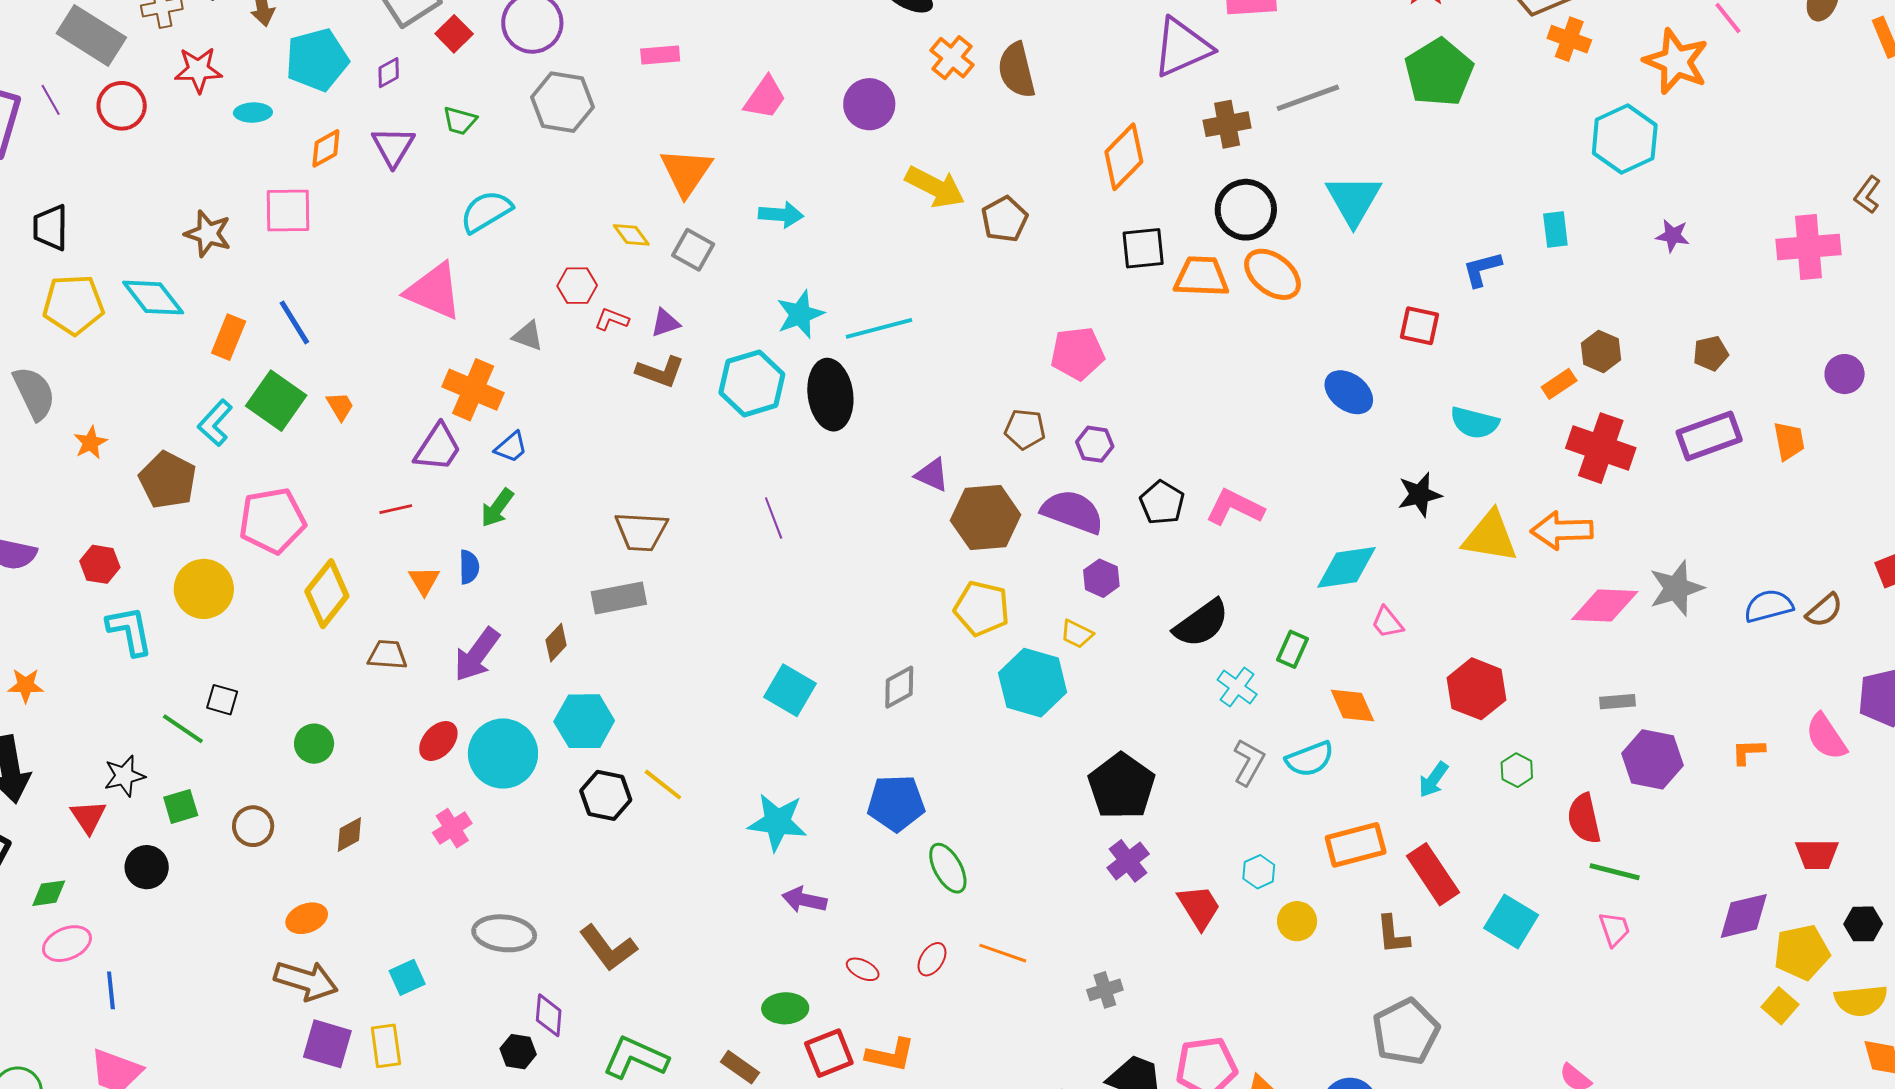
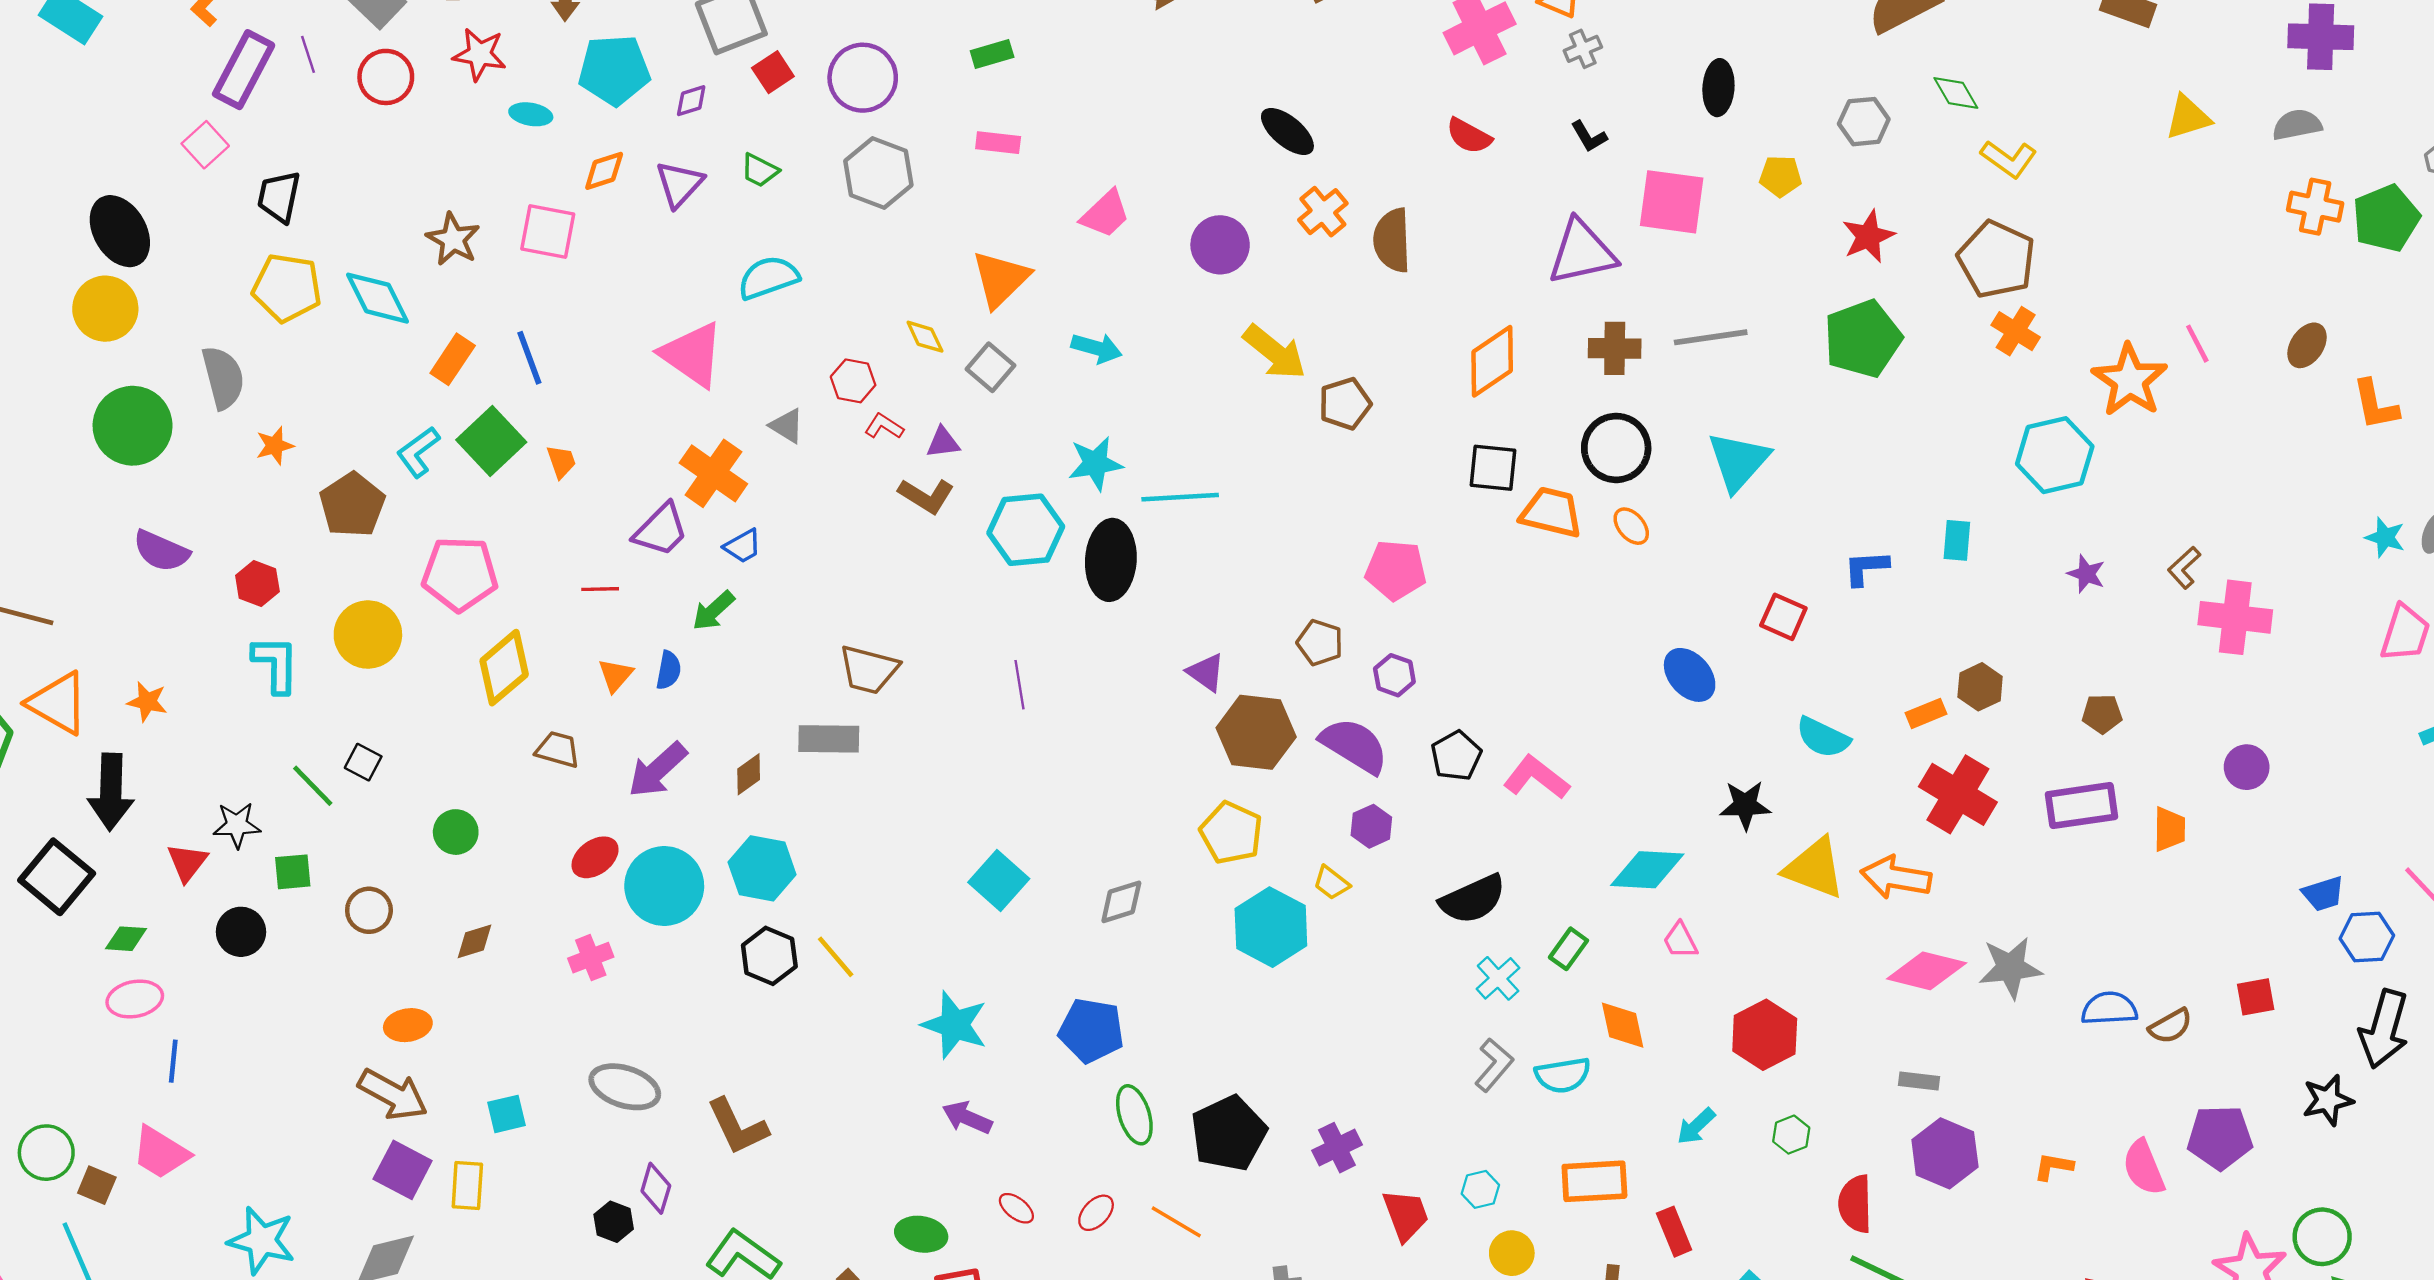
brown L-shape: (1868, 195) -> (2184, 568), moved
orange ellipse: (1273, 274) -> (1631, 526), size x0.6
black pentagon: (1121, 786) -> (1229, 1133), moved
red rectangle: (1433, 874) -> (1674, 1232), size x0.7

